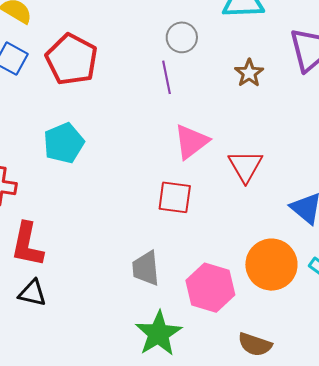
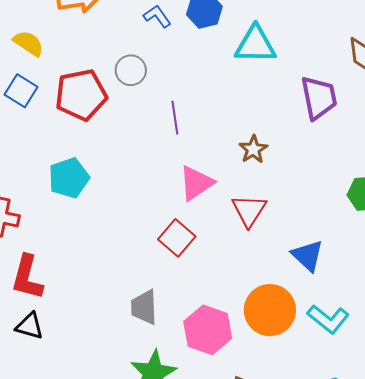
gray circle: (182, 37) -> (131, 70), moved
red pentagon: (72, 59) -> (81, 95), turned 30
brown star: (249, 73) -> (253, 149), moved
red square: (175, 197) -> (177, 238), turned 30

